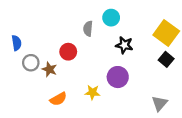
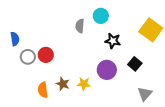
red circle: (68, 52) -> (46, 55), moved
black square: (166, 59) -> (135, 64), moved
brown star: (50, 69) -> (63, 84), moved
orange semicircle: (58, 99) -> (43, 90), moved, turned 112

